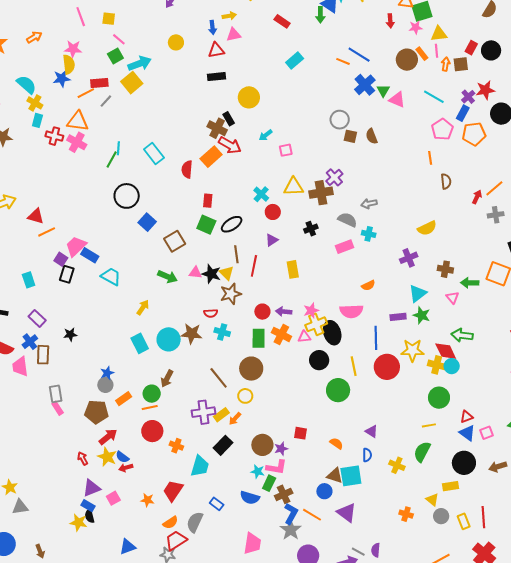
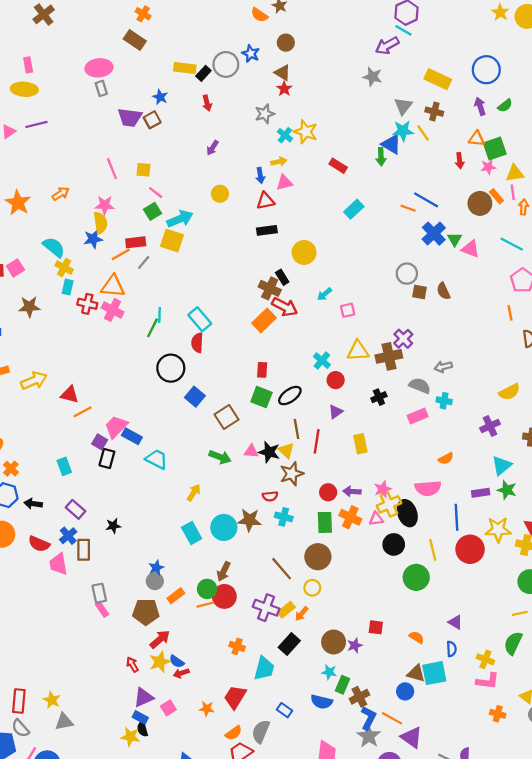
yellow square: (132, 83) -> (172, 241), turned -30
red semicircle: (187, 169) -> (197, 343), moved
purple cross: (204, 412) -> (266, 608), turned 30
red circle: (152, 431) -> (224, 596), moved
yellow star: (107, 457) -> (160, 662), turned 30
pink L-shape: (276, 467) -> (488, 681), moved
purple triangle: (347, 513) -> (412, 737), moved

